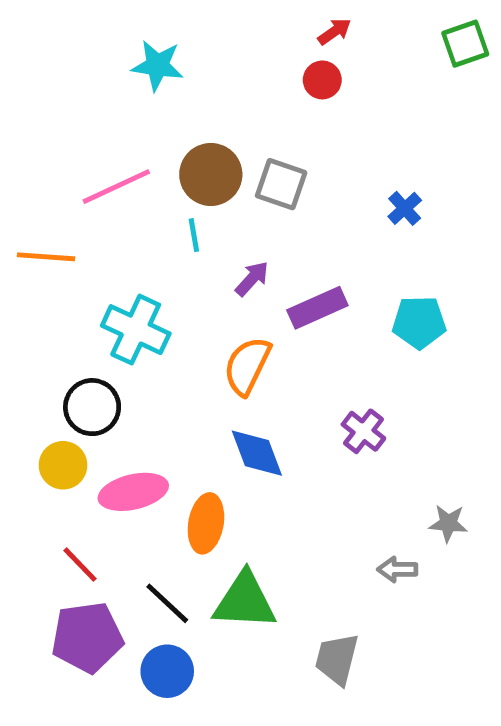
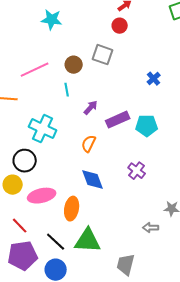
brown circle: (211, 174) -> (74, 65), size x0.7
gray square: (281, 184) -> (103, 55), moved
cyan pentagon: (419, 322) -> (147, 126), moved
orange semicircle: (247, 366) -> (89, 144), size x0.7

